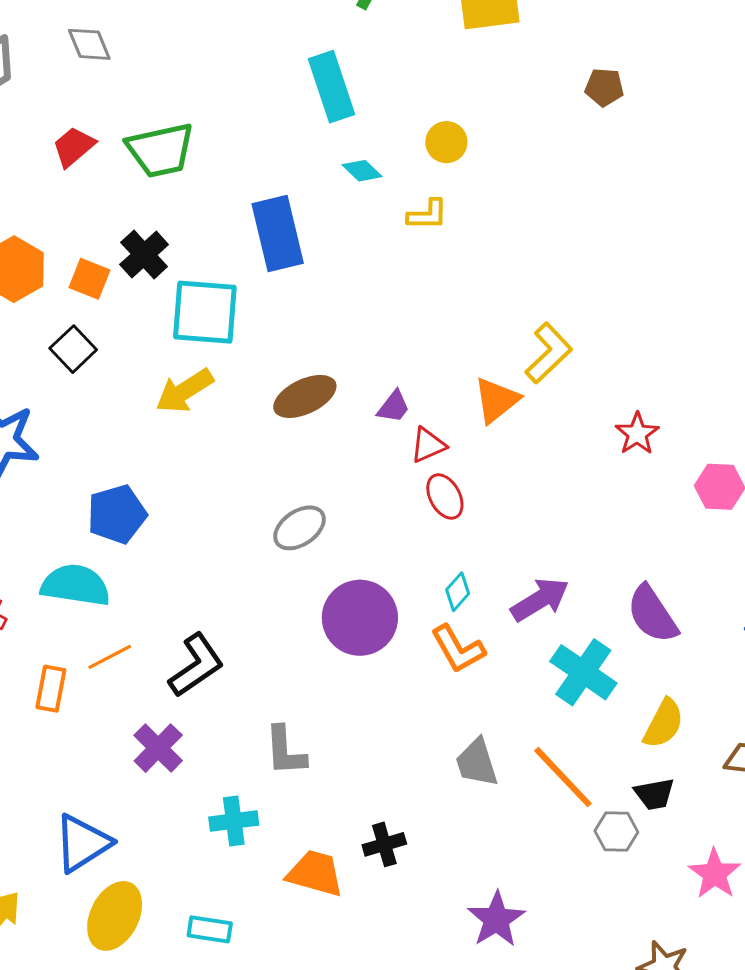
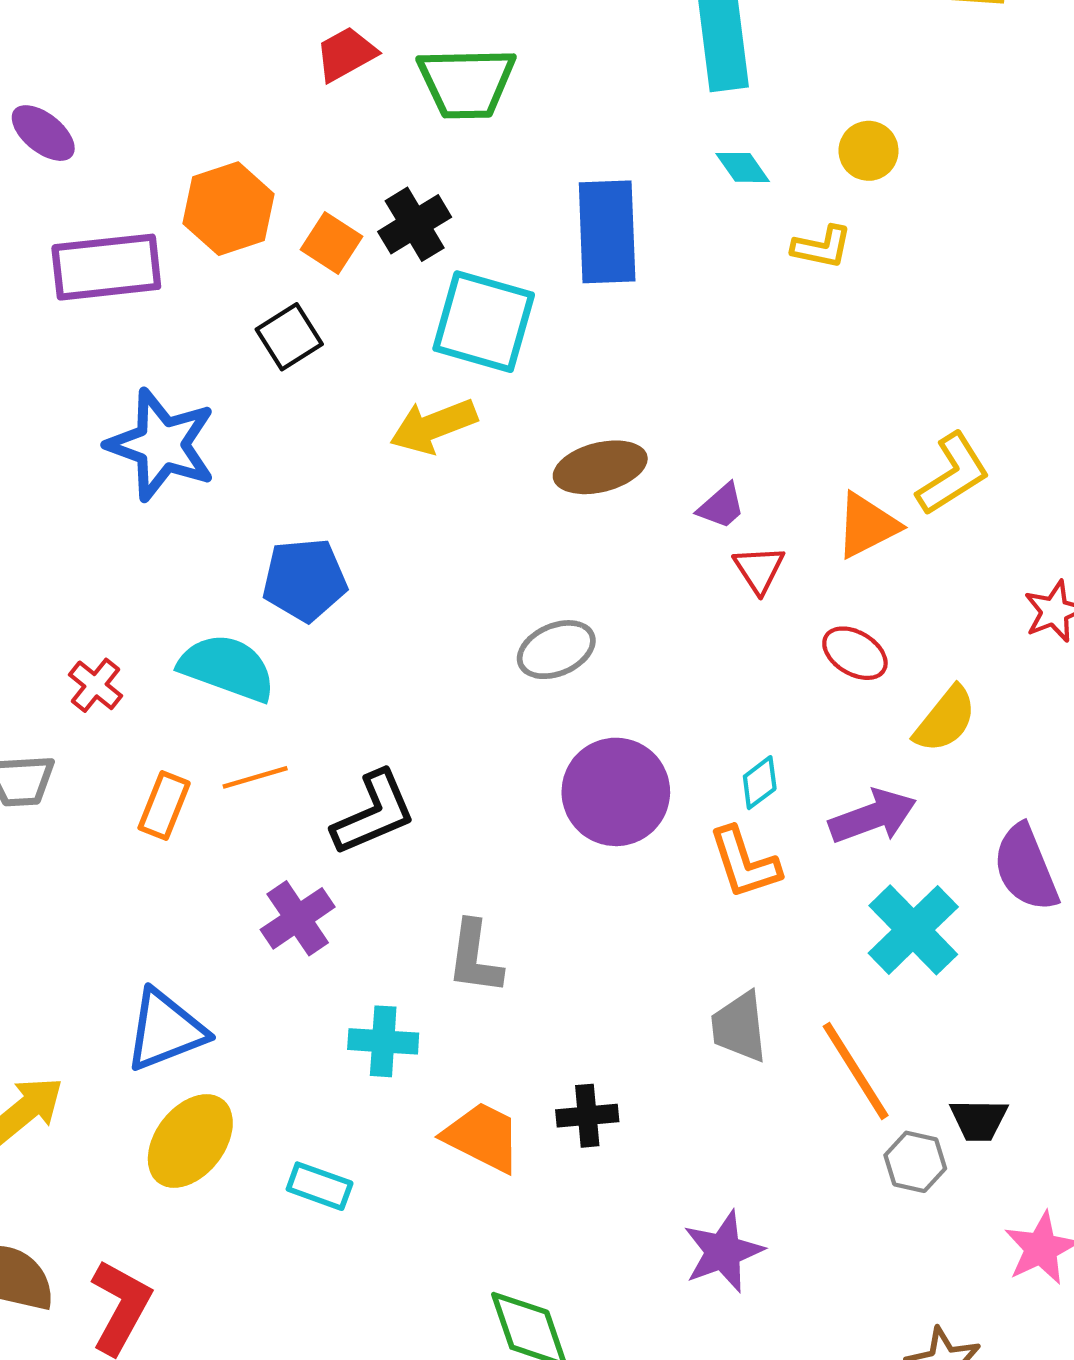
red triangle: (428, 445) -> (759, 569), turned -51
red ellipse: (445, 496) -> (855, 653), moved, turned -42
yellow semicircle: (664, 724) -> (945, 719), moved

